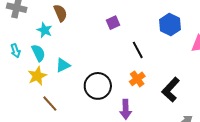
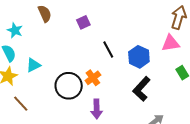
brown semicircle: (60, 13) -> (45, 14), moved
blue hexagon: (170, 25) -> (139, 57), moved
orange cross: (137, 79) -> (93, 78), moved

